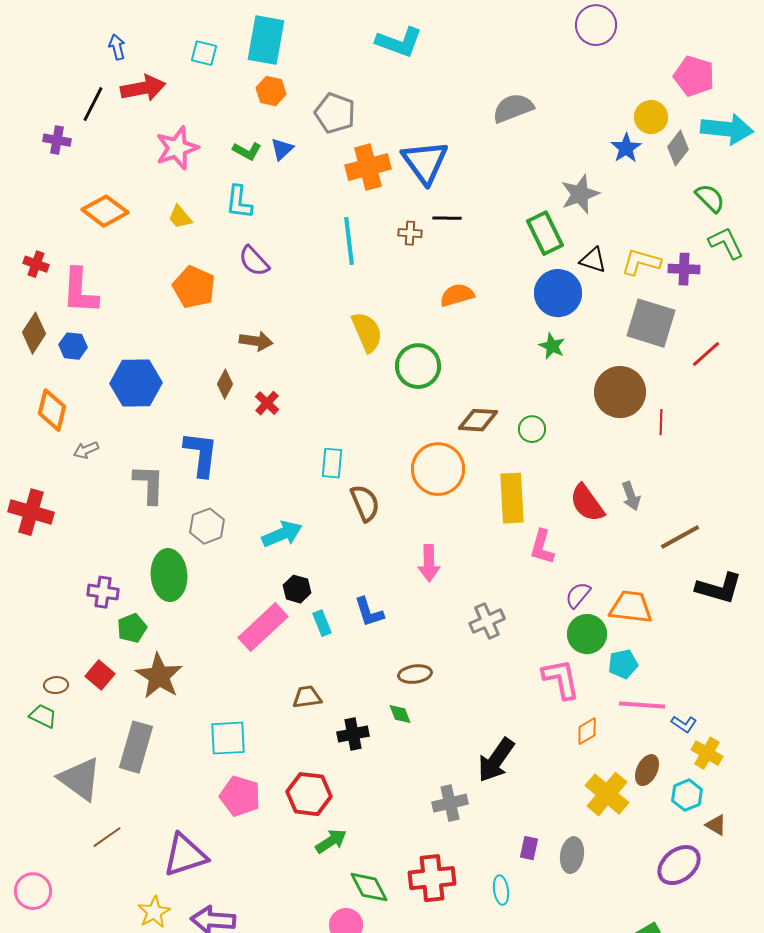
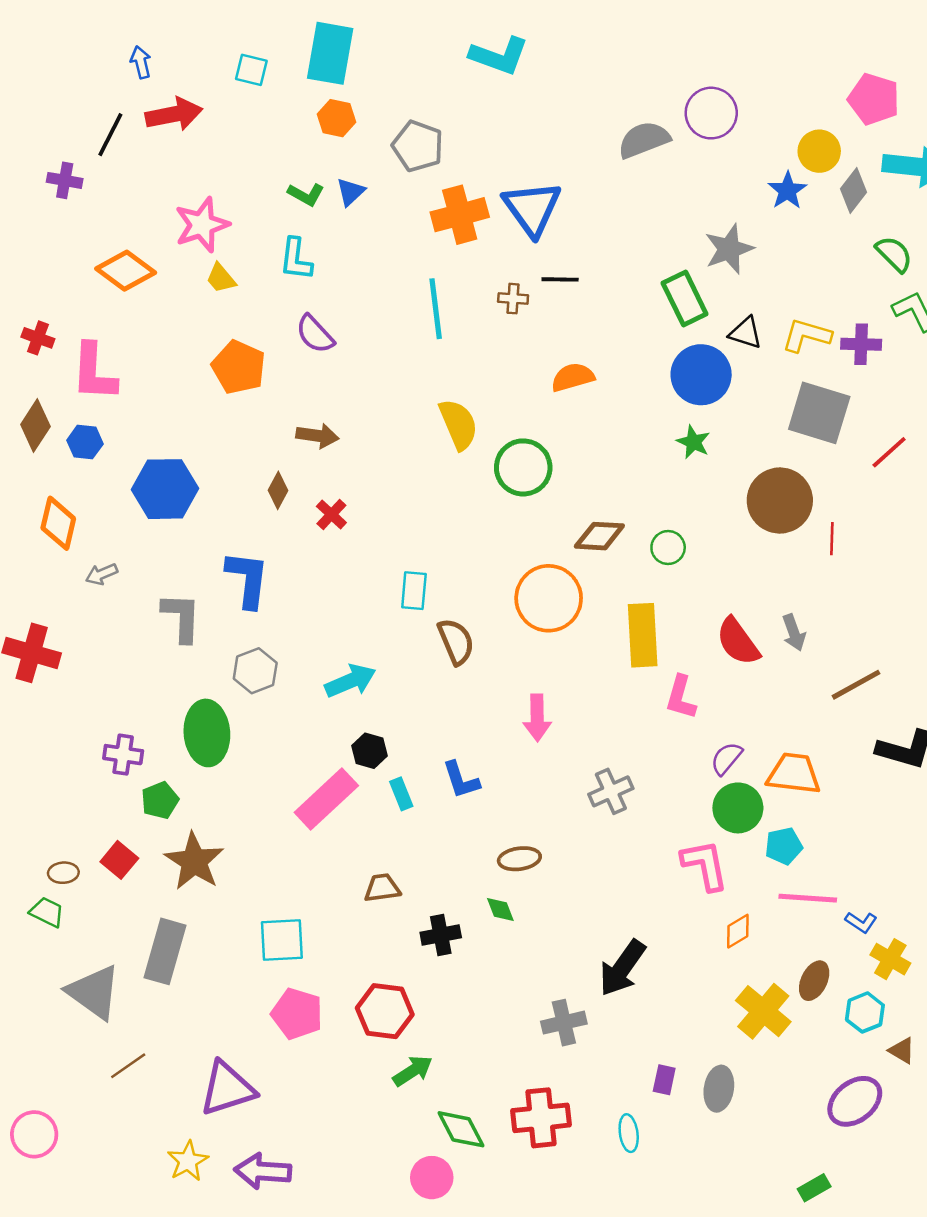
purple circle: (596, 25) -> (711, 113), moved
pink star: (177, 148) -> (202, 225), moved

